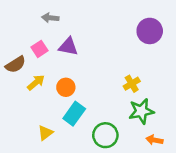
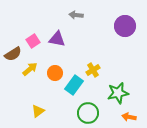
gray arrow: (50, 18) -> (76, 15), moved
yellow cross: (132, 84) -> (93, 70), moved
cyan rectangle: (74, 114) -> (74, 85), moved

